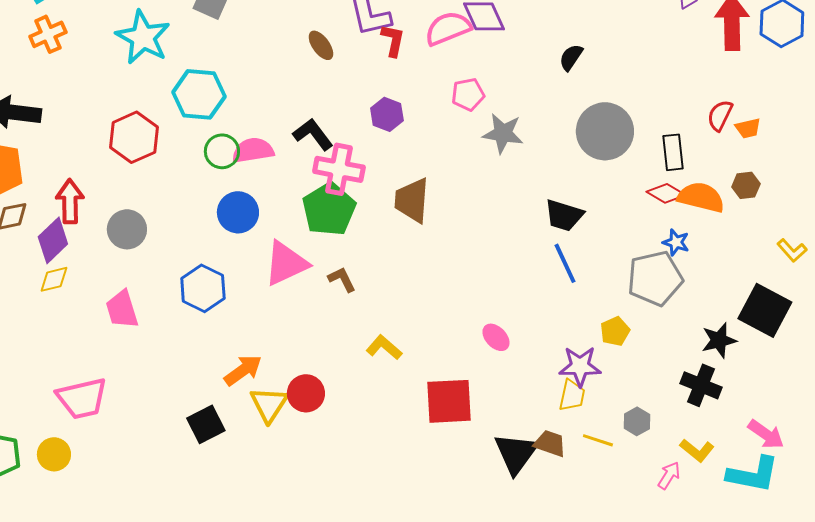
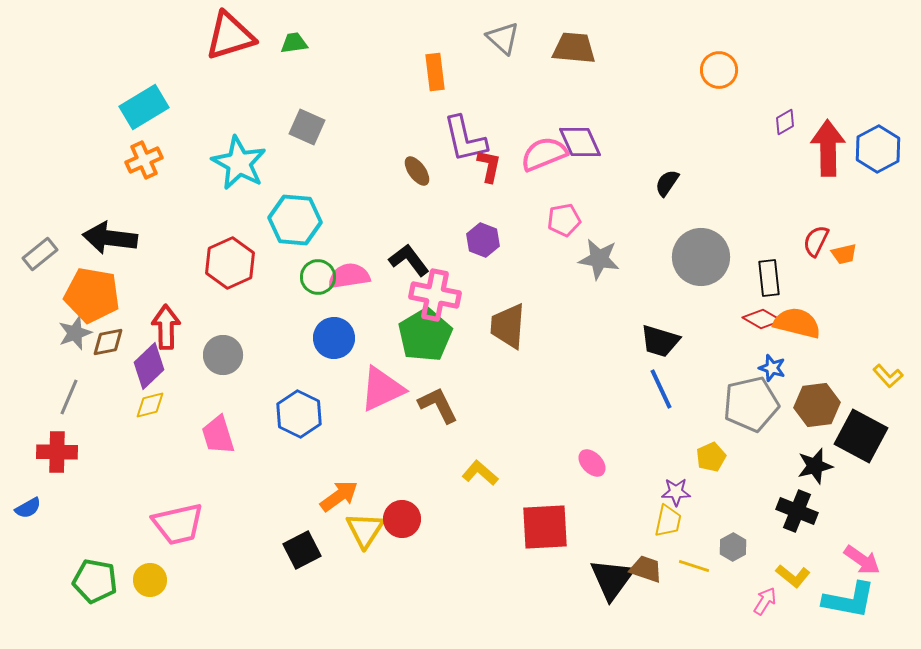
brown hexagon: (746, 185) -> (817, 405), moved, size x1.6
brown L-shape: (342, 279) -> (438, 405), size x1.4
purple star: (580, 366) -> (676, 492), size x0.7

